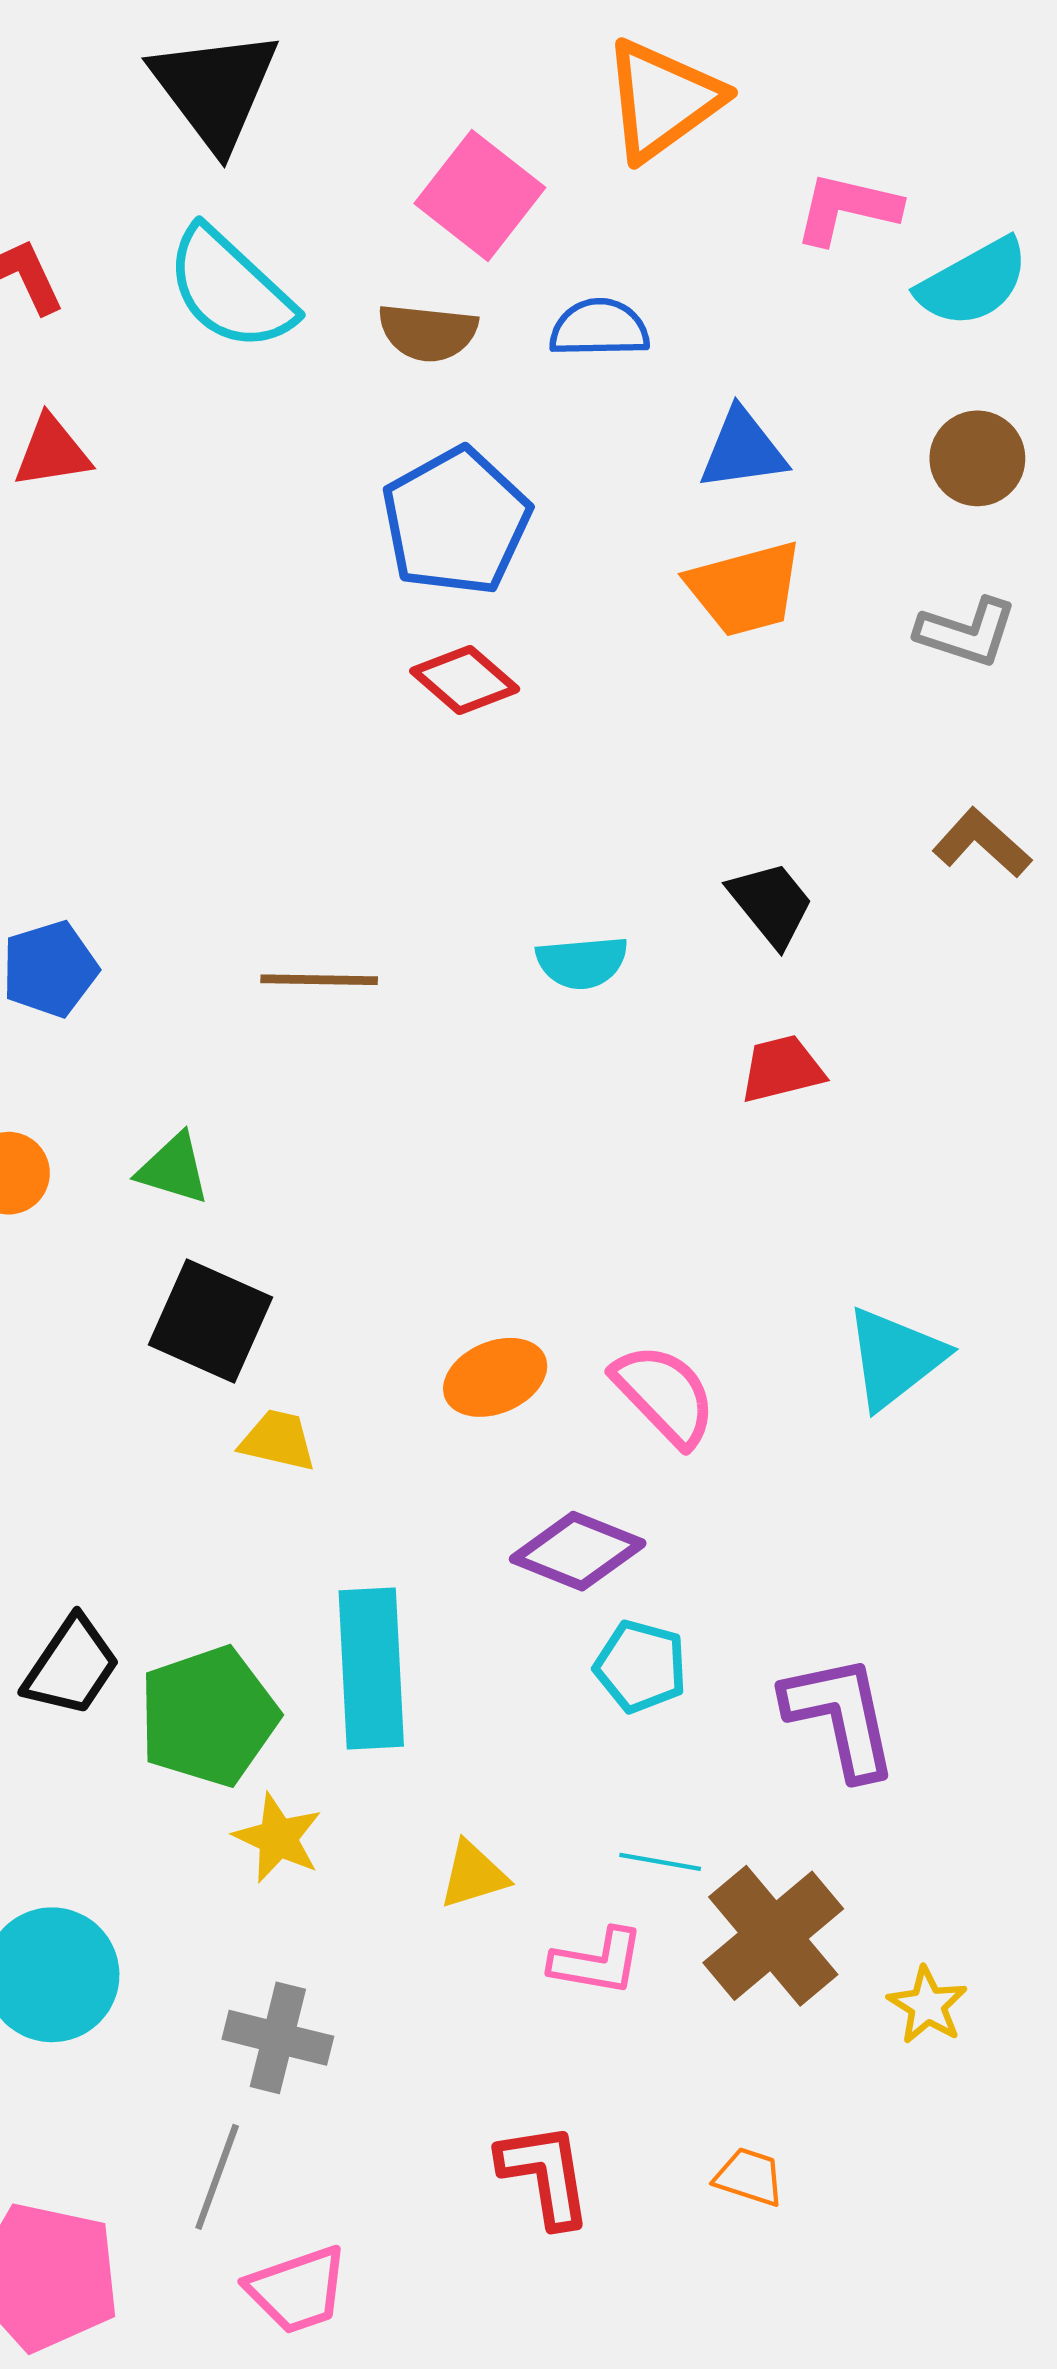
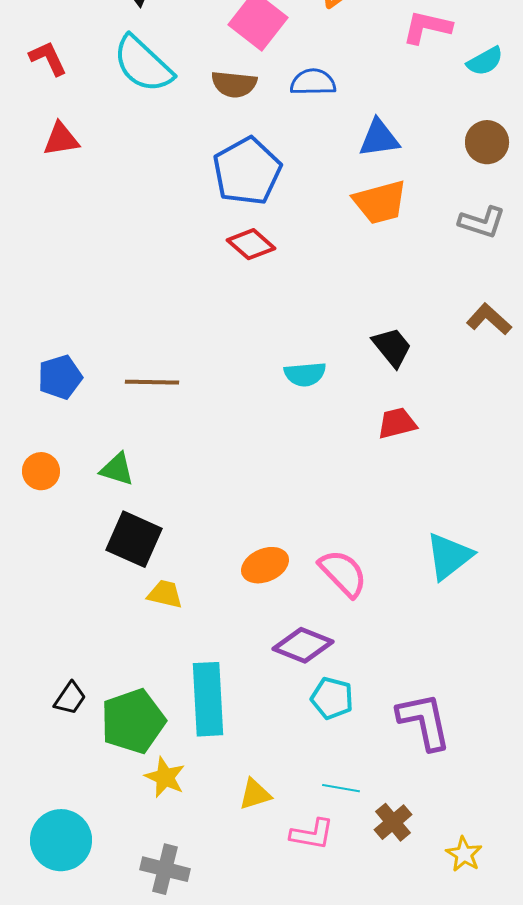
cyan semicircle: (973, 282) -> (485, 61), size x0.7
brown line: (319, 980) -> (152, 382), moved
black trapezoid: (71, 1666) -> (70, 698), size x0.7
brown cross: (773, 1936) -> (393, 822), size x0.6

